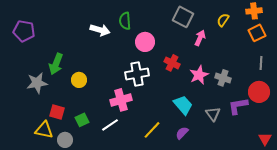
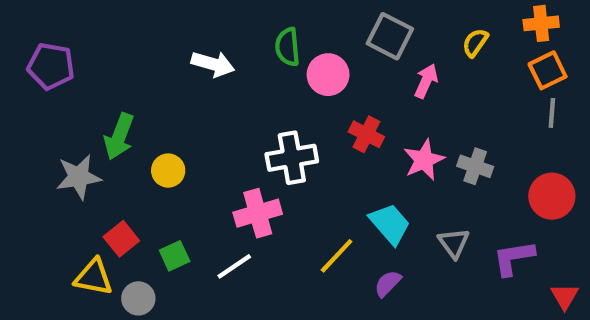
green semicircle: (125, 21) -> (288, 47), moved
pink circle: (145, 42) -> (328, 75), moved
gray line: (261, 63) -> (552, 113), moved
purple L-shape: (238, 106) -> (513, 258), moved
red square: (57, 112) -> (121, 239), turned 35
yellow line: (152, 130) -> (337, 256), moved

